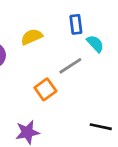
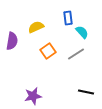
gray line: (70, 66) -> (76, 54), moved
orange square: (45, 89) -> (48, 51), moved

